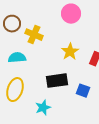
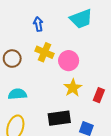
pink circle: (71, 14) -> (69, 61), moved
yellow cross: (34, 35) -> (45, 52), moved

